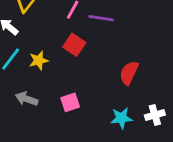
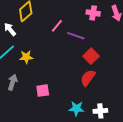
red square: (74, 45) -> (91, 56), moved
gray arrow: (27, 99) -> (13, 82), turned 77

